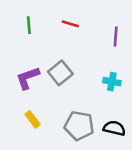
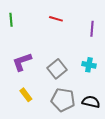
green line: (29, 25) -> (11, 20), moved
gray square: (60, 73) -> (57, 69), moved

